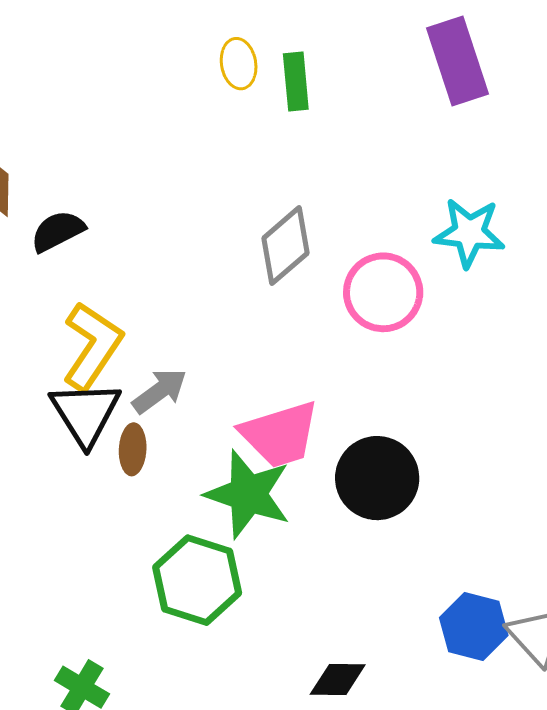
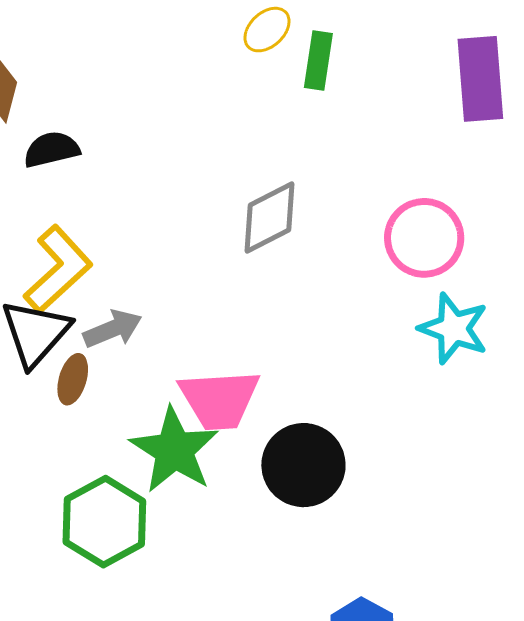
yellow ellipse: (239, 64) -> (267, 30), turned 42
cyan star: (469, 233) -> (454, 328), moved
pink circle: (383, 292) -> (424, 238), moved

